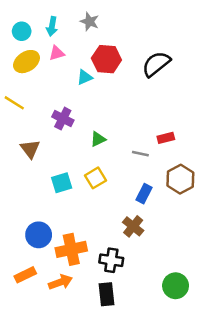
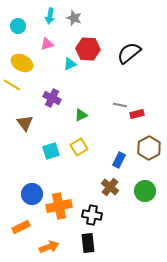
cyan arrow: (52, 26) -> (50, 16), moved
yellow ellipse: (26, 62) -> (22, 63), moved, turned 60
gray line: (140, 154) -> (120, 105), moved
orange arrow: (60, 282) -> (49, 247), moved
green circle: (176, 286) -> (145, 191), moved

